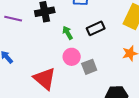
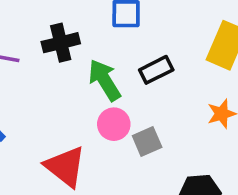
green arrow: (68, 33) -> (104, 80), size x1.6

